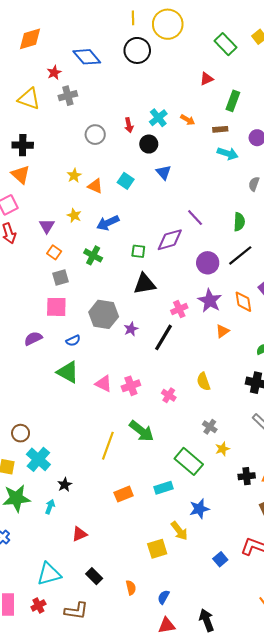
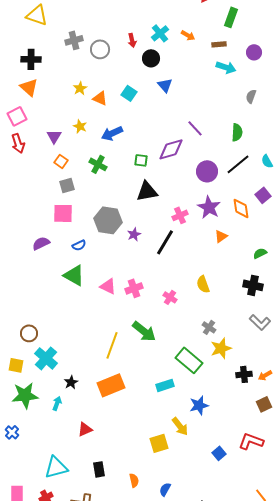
gray cross: (68, 96) -> (74, 40), moved
yellow star: (222, 449) -> (221, 348), size x1.5
orange rectangle: (124, 494) -> (111, 385), moved, size x1.5
black rectangle: (94, 576) -> (99, 469), turned 35

